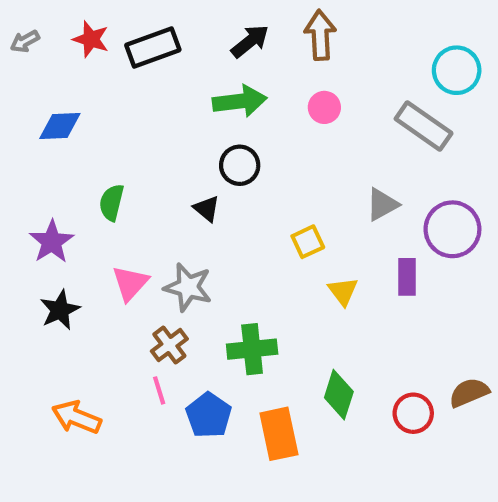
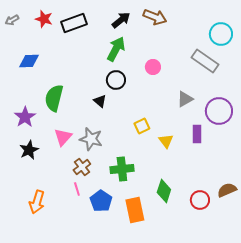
brown arrow: (320, 35) -> (155, 17), turned 115
green arrow: (240, 101) -> (116, 49), turned -55
pink circle: (324, 107) -> (153, 67), moved
green semicircle: (112, 202) -> (54, 98), size x1.5
yellow square: (308, 242) -> (142, 126), moved
orange arrow: (76, 417) -> (37, 202), turned -95

